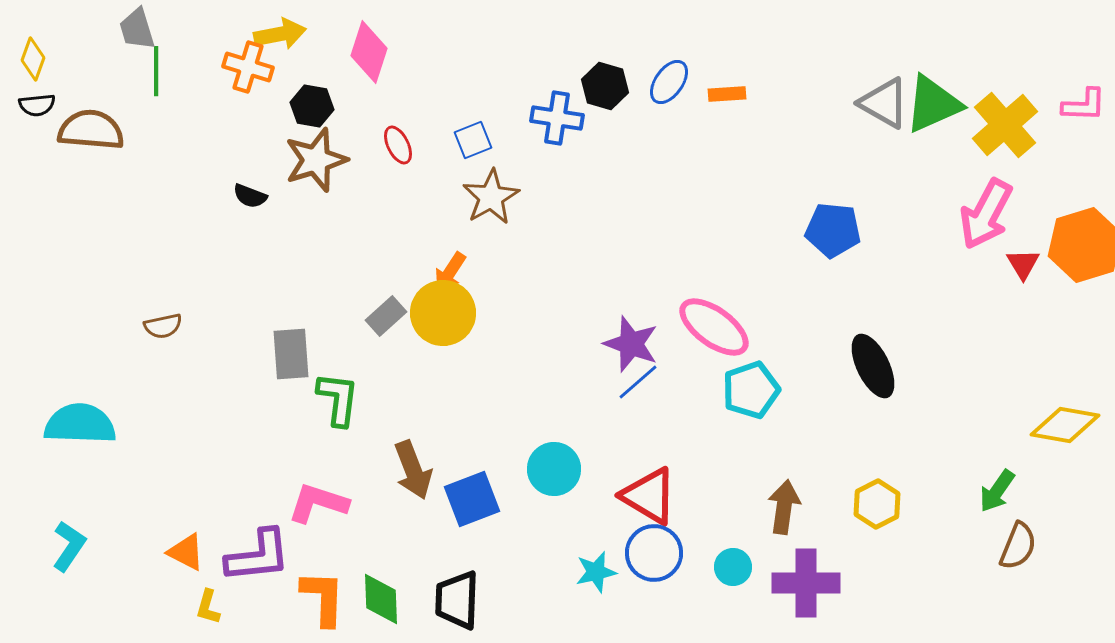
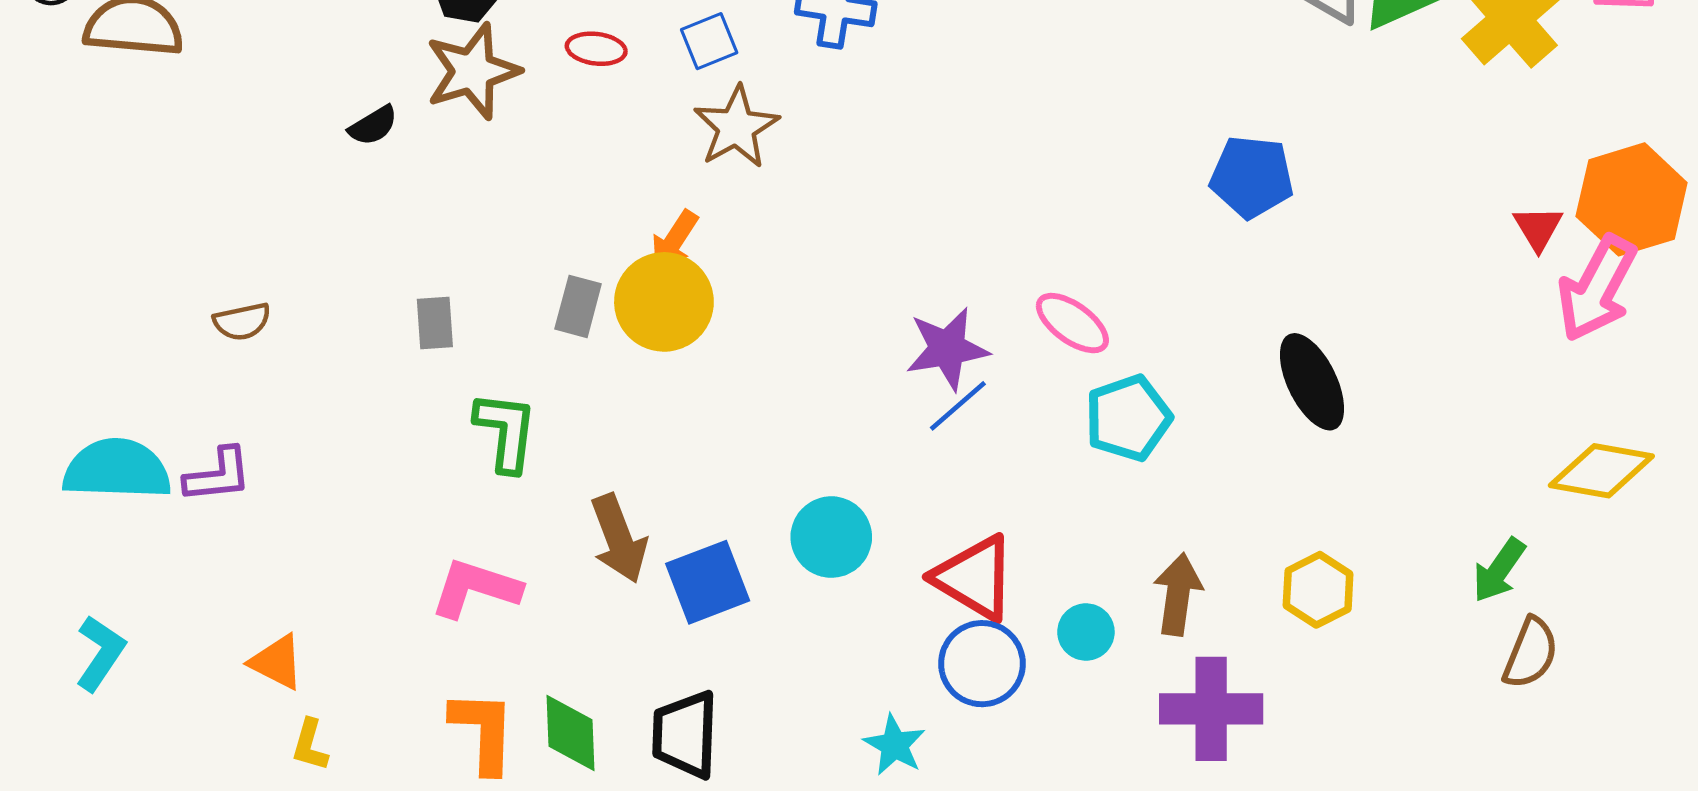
red ellipse: (398, 145) -> (596, 49), turned -57
black semicircle: (250, 196) -> (373, 126), turned -52
pink arrow: (986, 214) -> (1597, 288), moved
gray rectangle: (386, 316) -> (578, 306), turned -33
pink ellipse: (714, 327) -> (1072, 323), size x0.7
purple star: (631, 344) -> (947, 349), turned -30
gray rectangle: (291, 354) -> (435, 323), moved, size x0.7
purple L-shape: (258, 556) -> (218, 475), moved, size x0.7
cyan circle: (733, 567) -> (1086, 632), moved
cyan star: (596, 572) -> (895, 745), moved, turned -30

